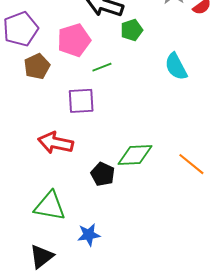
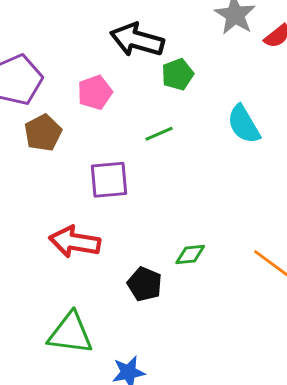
pink pentagon: (74, 40) -> (95, 92), size x0.7
green line: (102, 67) -> (159, 134), moved
green diamond: (135, 155) -> (190, 254), size x0.6

